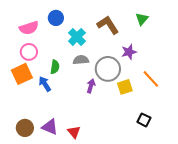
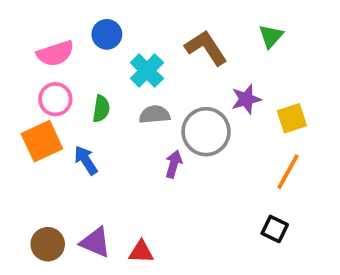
green semicircle: (55, 67) -> (101, 109), moved
orange line: (151, 79) -> (288, 172), moved, turned 72
yellow square: (125, 87) -> (292, 118), moved
red triangle: (74, 132) -> (141, 252), turned -48

